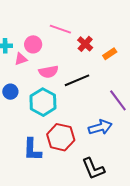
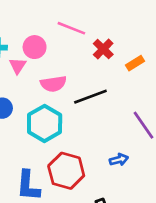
pink triangle: (21, 59) -> (18, 66), turned -40
blue arrow: (100, 127) -> (119, 160), size x0.6

